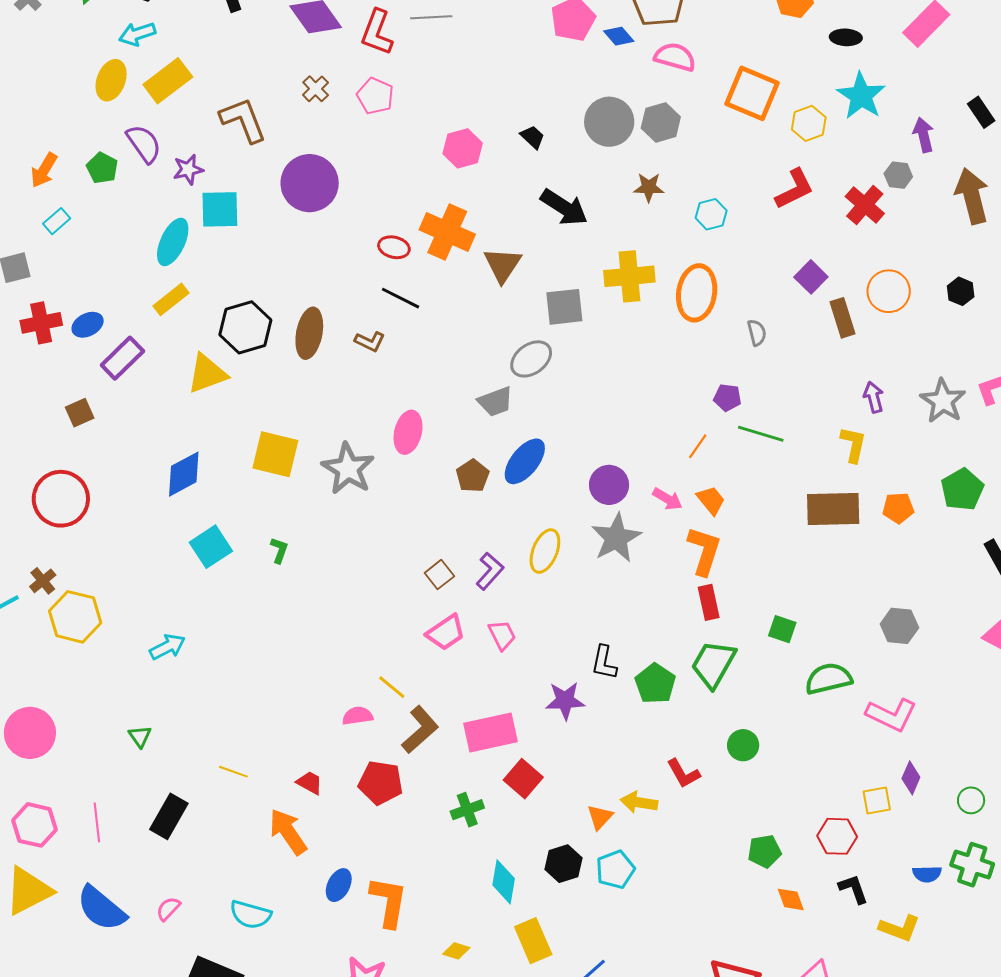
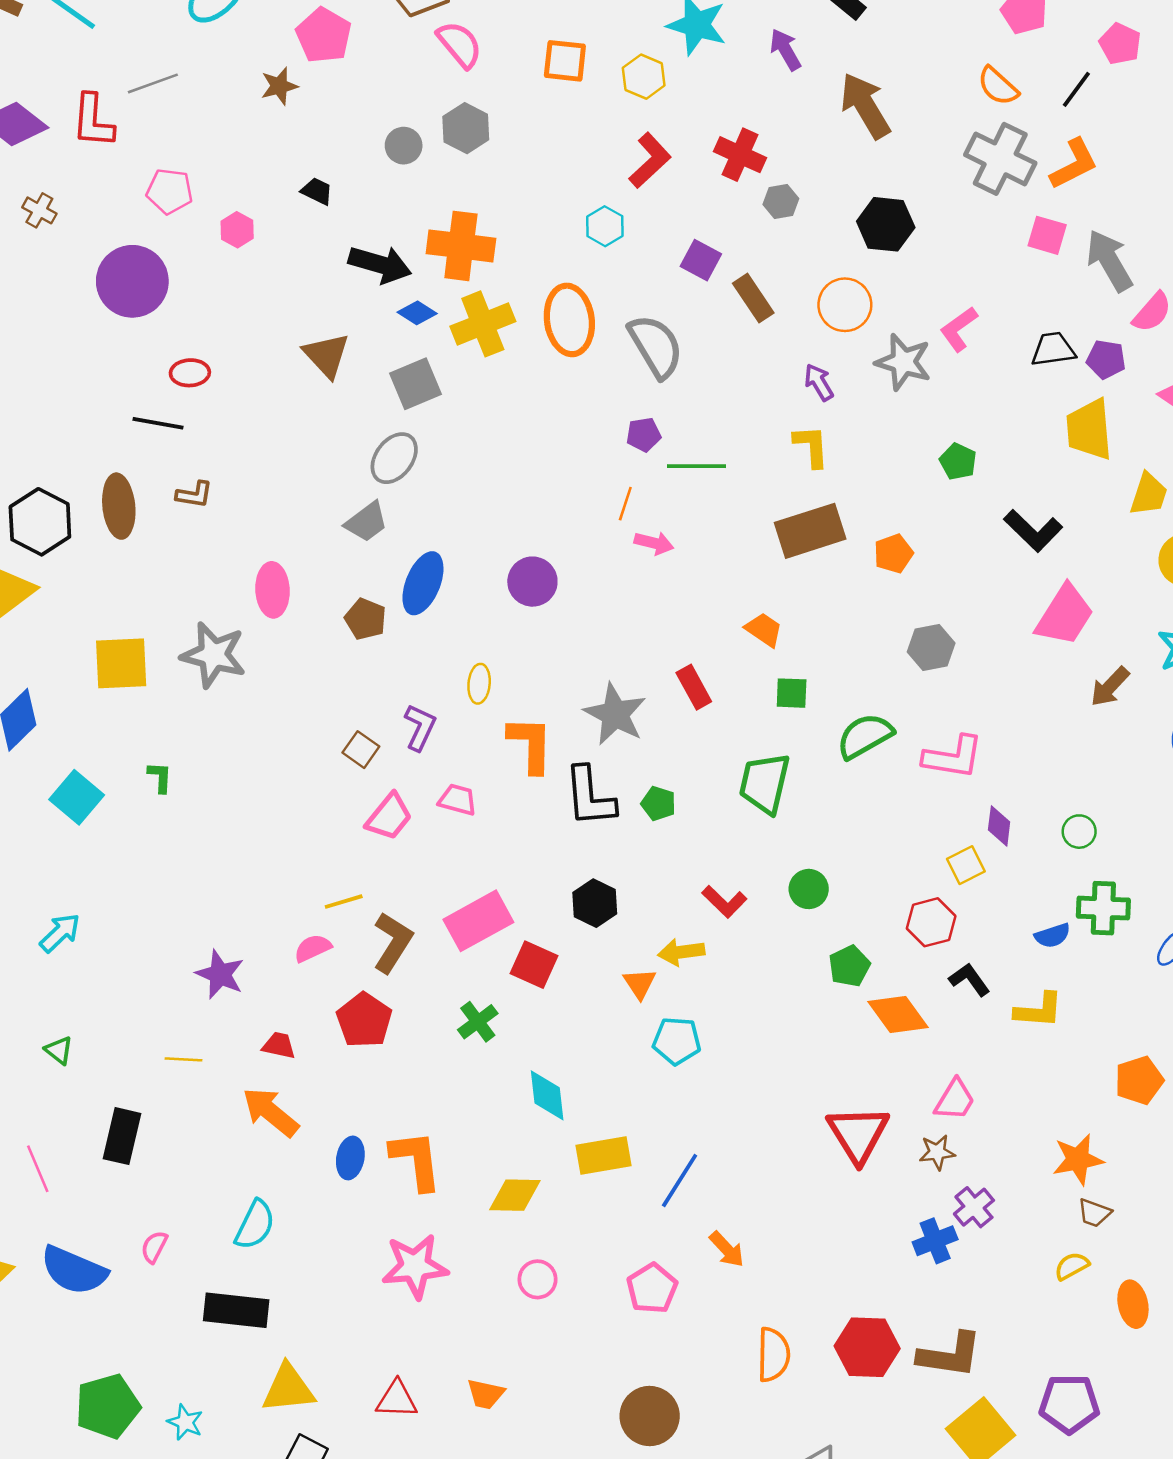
blue diamond: (619, 36) -> (417, 313), moved
pink semicircle: (675, 57) -> (460, 44), turned 51
orange square: (752, 93) -> (565, 61), size x0.7
pink pentagon: (375, 96) -> (169, 191), moved
gray circle: (609, 122) -> (404, 146), size x0.6
pink hexagon: (463, 148) -> (237, 230), size x0.7
gray hexagon: (898, 175) -> (781, 201), moved
purple circle: (310, 183) -> (132, 281), moved
brown star: (649, 187) -> (279, 86), moved
cyan hexagon: (711, 214) -> (605, 226), moved
orange cross: (447, 232) -> (461, 246), moved
orange circle: (889, 291) -> (845, 305), moved
black hexagon: (961, 291) -> (886, 224), size x1.6
black line: (401, 298) -> (158, 423), moved
gray semicircle: (757, 333) -> (656, 346), size x2.0
green pentagon: (962, 489) -> (958, 461), size x0.7
pink arrow: (667, 499) -> (654, 543), moved
orange trapezoid: (711, 500) -> (764, 630), moved
orange pentagon: (898, 508) -> (893, 554), moved
gray star: (616, 538) -> (615, 714), moved
yellow ellipse: (545, 551) -> (479, 684), size x0.7
orange L-shape: (704, 551) -> (530, 744), moved
pink trapezoid: (502, 635) -> (458, 800), turned -32
black L-shape: (604, 663) -> (590, 797), size x1.5
green trapezoid: (713, 664) -> (765, 783), moved
green pentagon: (655, 684) -> (659, 804), size x0.7
yellow line: (392, 687) -> (344, 902), turned -40
purple star: (565, 701) -> (220, 974), moved, turned -30
green circle: (743, 745) -> (809, 889), moved
red pentagon: (381, 783) -> (364, 1020), turned -30
black hexagon: (564, 864) -> (595, 903), moved
cyan pentagon: (615, 869) -> (677, 1041), turned -30
orange diamond: (791, 899) -> (898, 1014), size x1.6
cyan semicircle: (250, 915) -> (255, 1225), turned -63
yellow rectangle: (533, 941) -> (603, 1156), turned -60
yellow diamond: (456, 951) -> (515, 1195), size x1.6

